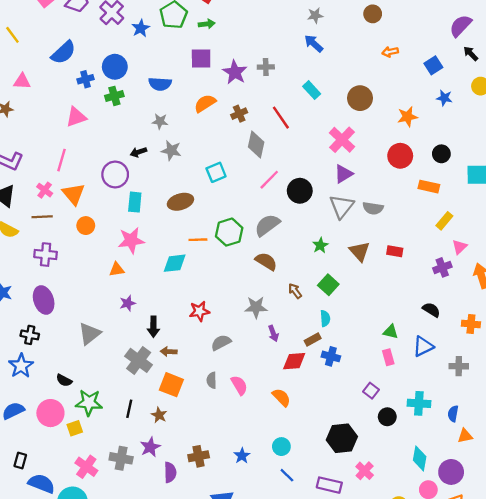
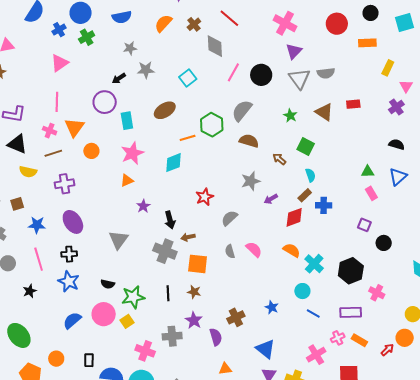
orange triangle: (74, 194) -> (74, 127), turned 30
purple arrow: (273, 333) -> (271, 199), turned 96
cyan cross: (419, 403) -> (314, 264), moved, turned -36

